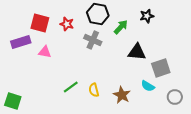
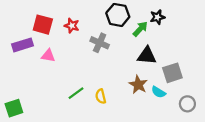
black hexagon: (98, 14) -> (118, 15), moved
green arrow: (121, 27) -> (140, 29), moved
brown star: (122, 95) -> (138, 85), moved
green square: (13, 101) -> (14, 108), turned -36

